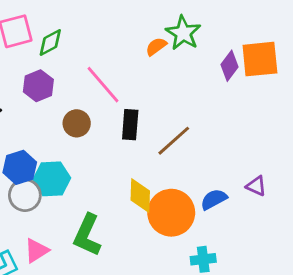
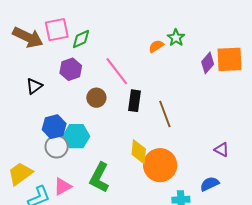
green star: (183, 33) -> (176, 38), size x0.7
brown line: (174, 141) -> (165, 114), turned -72
blue semicircle: (214, 199) -> (210, 184), moved

